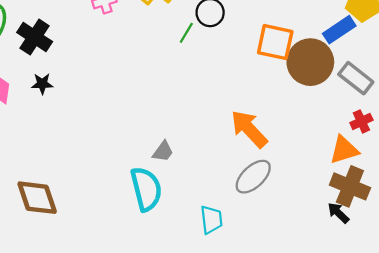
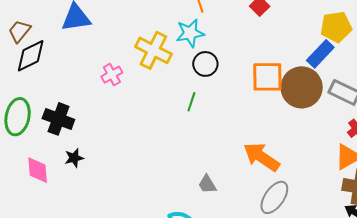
green line: (186, 33) -> (191, 102), moved
gray trapezoid: (163, 151) -> (207, 184), moved, turned 125

